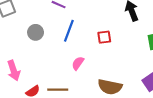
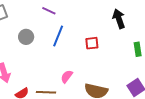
pink semicircle: (78, 63) -> (67, 76), moved

